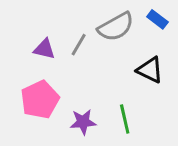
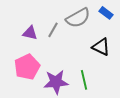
purple star: (83, 122) -> (56, 82), size x1.4

